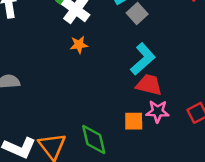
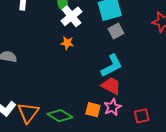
pink star: (158, 111) -> (112, 107), turned 30
green diamond: (94, 139) -> (60, 116), turned -60

